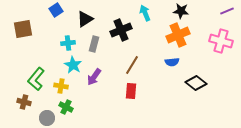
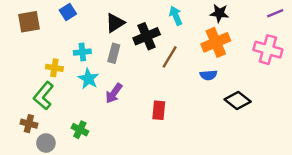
black triangle: (85, 19) -> (115, 23), moved
brown square: (23, 29) -> (29, 22), moved
brown line: (132, 65) -> (170, 57), moved
yellow cross: (61, 86) -> (54, 68), moved
gray circle: (47, 118) -> (46, 143), moved

